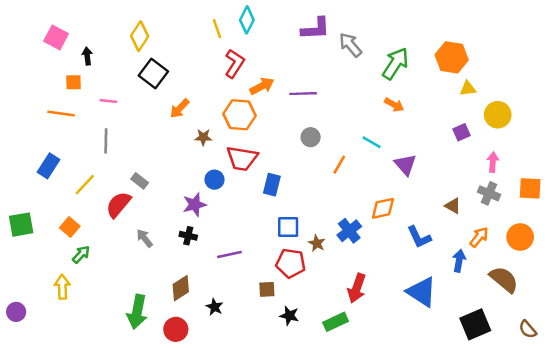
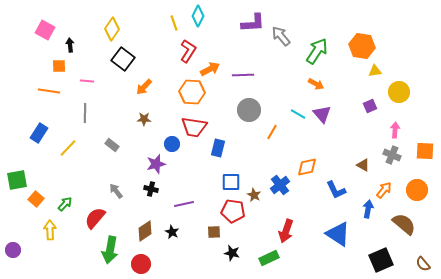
brown star: (203, 137) -> (144, 119), moved
gray circle: (311, 137) -> (249, 110), size x1.5
purple triangle: (405, 165) -> (322, 114), moved
red semicircle: (118, 205) -> (95, 218), moved
orange square: (70, 227) -> (36, 199), moved
black star: (214, 307) -> (172, 232), moved

